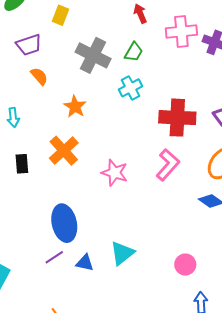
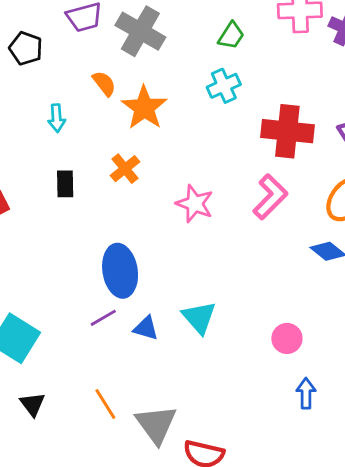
gray cross: (93, 55) -> (140, 31), moved
orange semicircle: (39, 76) -> (104, 83), moved
orange star: (75, 107) -> (144, 108), size x1.4
orange cross: (64, 151) -> (125, 169), size x0.7
cyan triangle: (122, 253) -> (199, 317), turned -36

